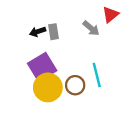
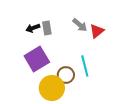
red triangle: (110, 15) -> (97, 31), moved
yellow circle: (48, 87) -> (52, 88), moved

